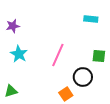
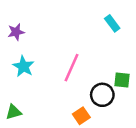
cyan rectangle: (91, 19) -> (112, 23), turned 48
green square: (99, 56) -> (122, 80), moved

